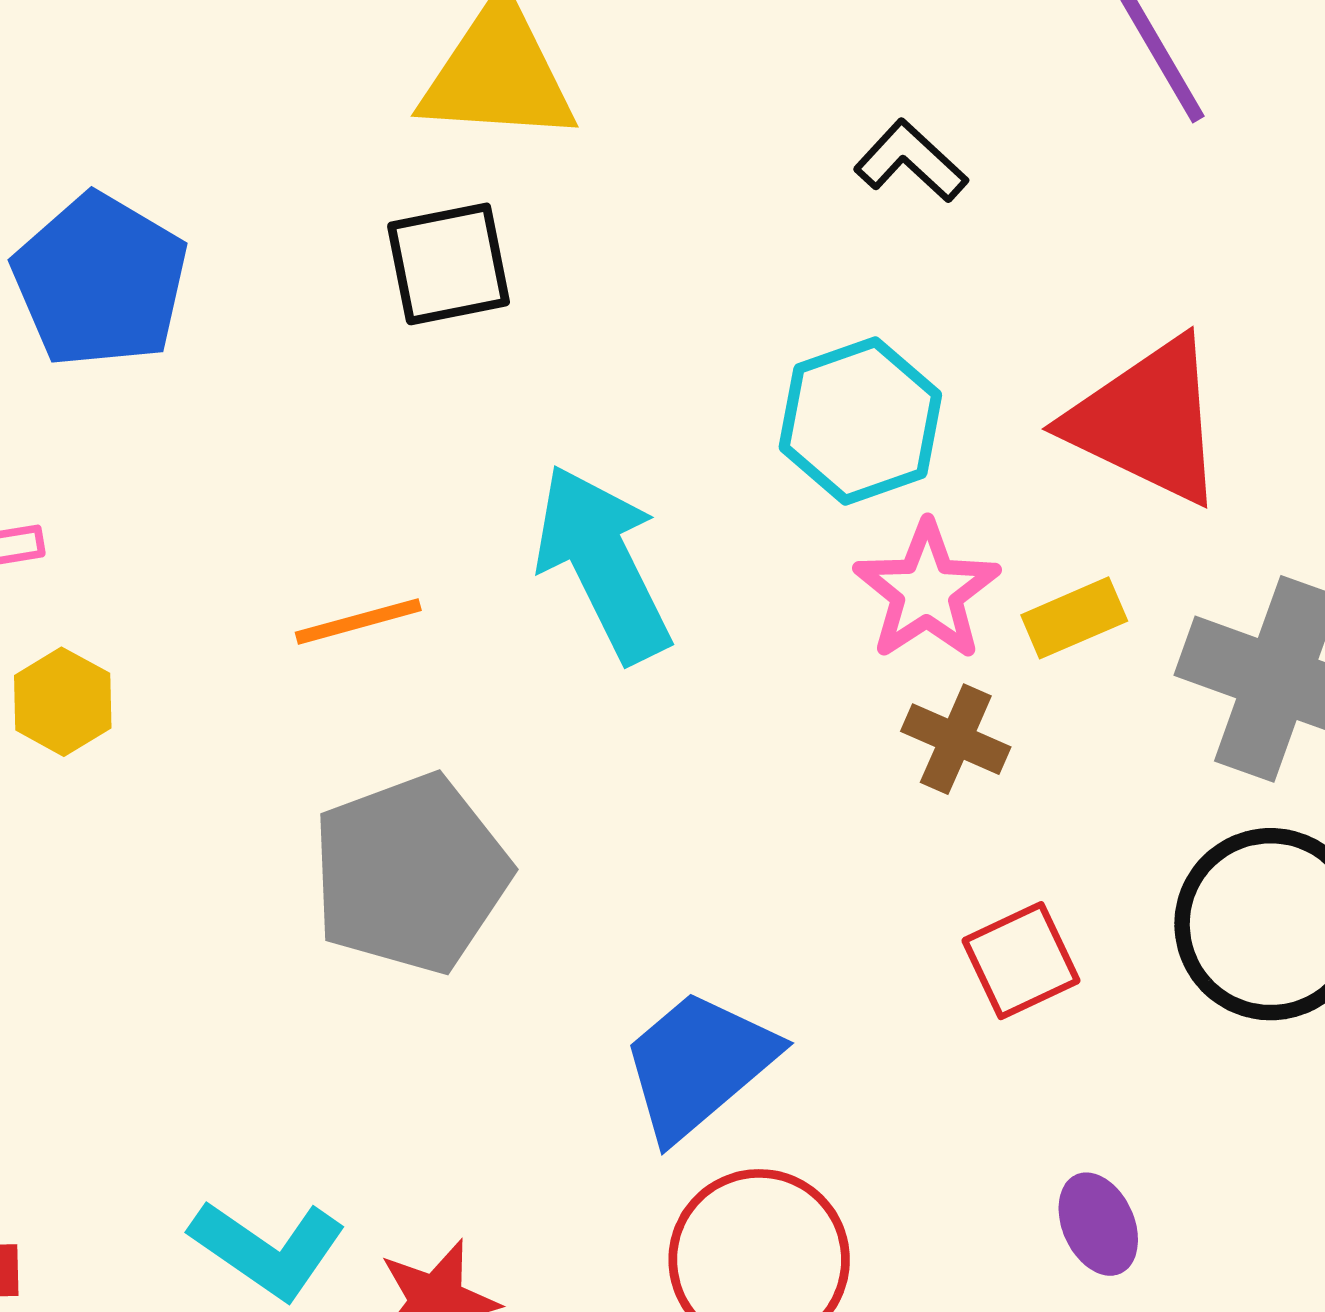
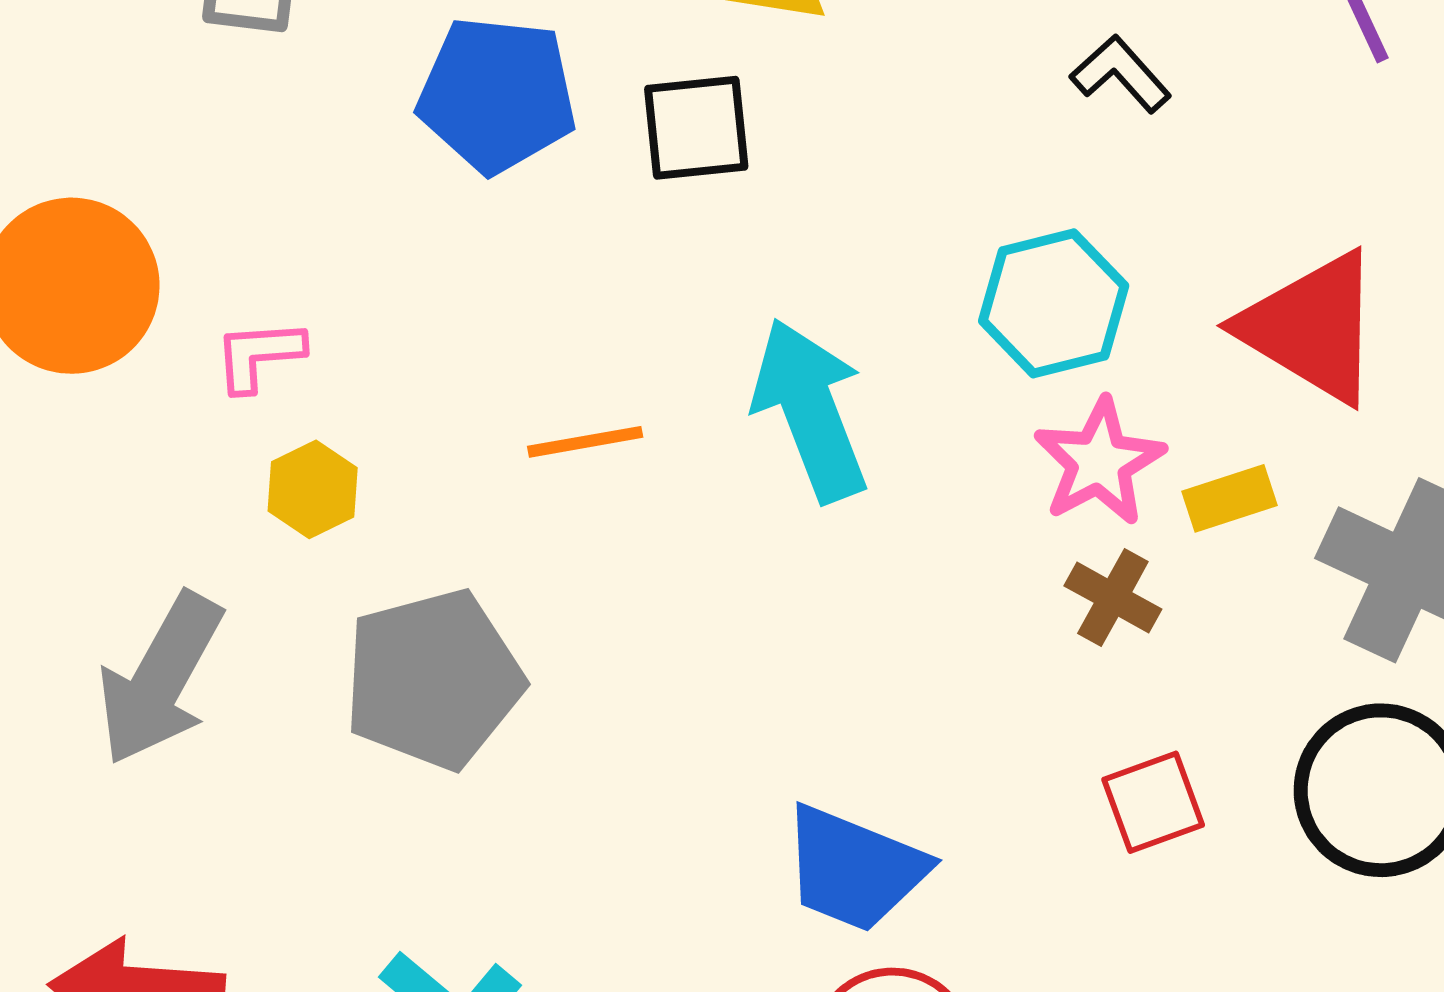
blue pentagon: (100, 281) -> (497, 95), moved, turned -30
gray pentagon: (411, 874) -> (433, 679), moved
blue trapezoid: (698, 1064) -> (854, 869), turned -123

